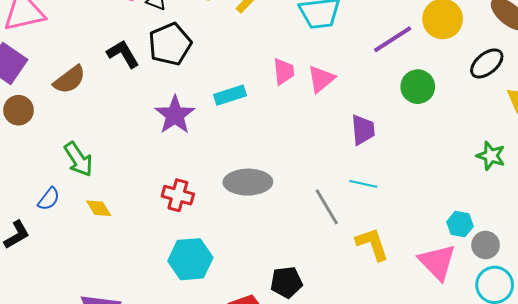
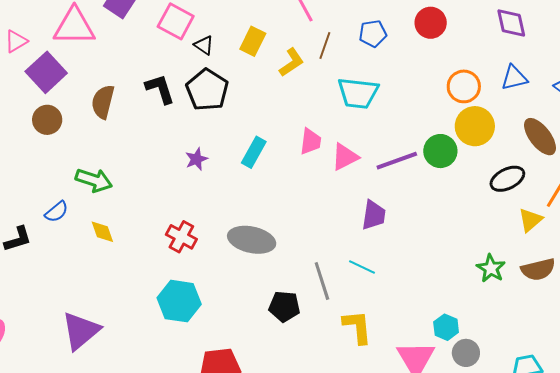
purple line: (393, 39) -> (397, 161), moved
black pentagon: (170, 44) -> (207, 90), turned -30
brown semicircle: (69, 80) -> (103, 102), turned 128
green circle: (418, 87) -> (440, 151), moved
cyan rectangle: (230, 95) -> (254, 152), turned -56
purple star: (175, 115) -> (196, 159), size x0.6
green arrow: (78, 159) -> (94, 180), turned -51
black pentagon: (286, 282) -> (284, 306), moved

